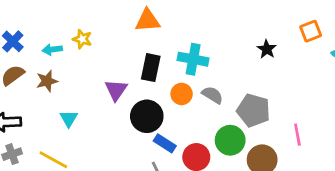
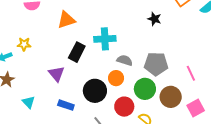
black rectangle: (151, 68) -> (77, 52), turned 30
orange circle: (182, 94) -> (116, 78), moved
black circle: (147, 116) -> (95, 91), moved
blue rectangle: (165, 143) -> (66, 105), moved

